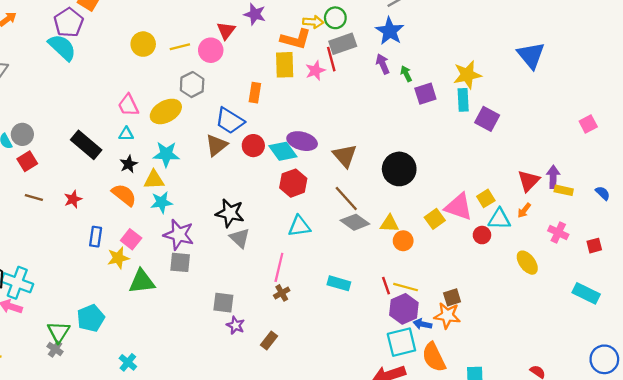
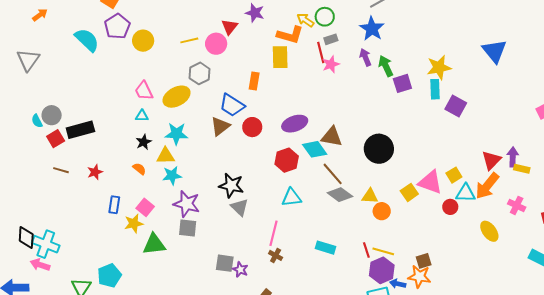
purple pentagon: (69, 22) -> (117, 26), moved
yellow arrow: (313, 22) -> (305, 20), turned -150
yellow circle: (143, 44) -> (143, 41), moved
gray rectangle: (343, 44) -> (331, 39), size x0.6
pink star: (315, 71) -> (331, 64), moved
green arrow: (406, 74) -> (386, 66), size x1.5
purple ellipse: (302, 141) -> (295, 124), turned -35
black rectangle: (86, 145) -> (80, 130), moved, turned -56
cyan diamond: (283, 151) -> (315, 149), moved
brown triangle: (345, 156) -> (332, 137), turned -40
orange semicircle: (124, 195) -> (139, 169), size x0.6
orange arrow: (524, 210) -> (487, 186), size x2.0
brown cross: (282, 293) -> (276, 255), turned -32
purple star: (235, 325) -> (240, 270), moved

